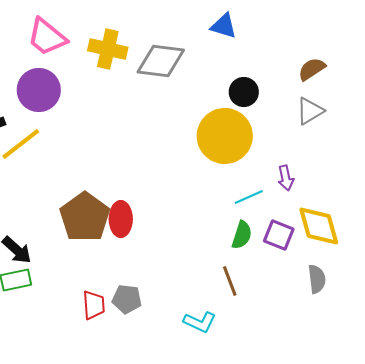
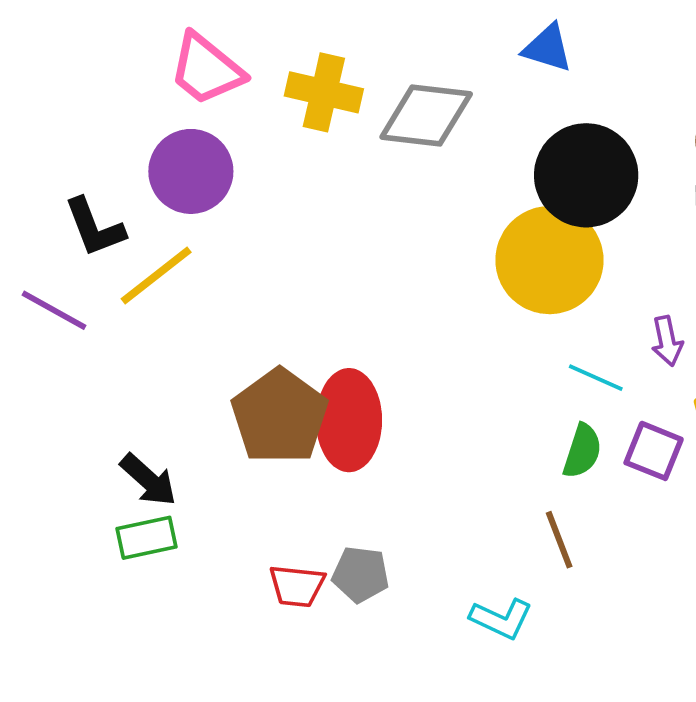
black circle: (244, 92) -> (586, 175), size x1.8
cyan line: (249, 197) -> (596, 378), turned 48
red ellipse: (121, 219) -> (349, 420), size x1.4
red trapezoid: (94, 305) -> (297, 586), turned 100

